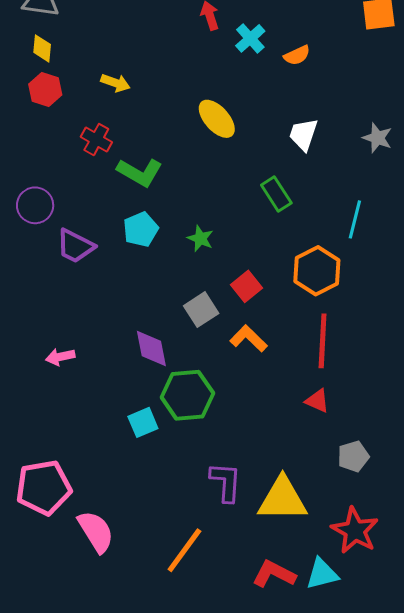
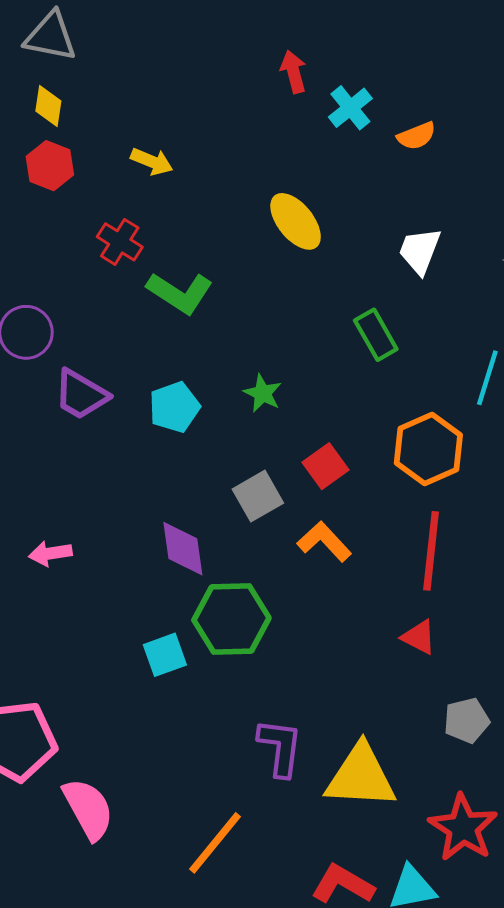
cyan pentagon: (141, 229) -> (174, 407), moved

